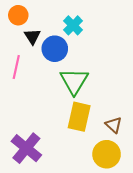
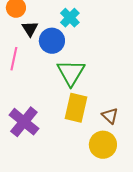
purple cross: (26, 148) -> (24, 122), moved

